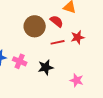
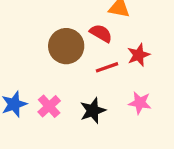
pink cross: (20, 61) -> (49, 106), turned 32
pink star: (77, 80) -> (140, 103), moved

